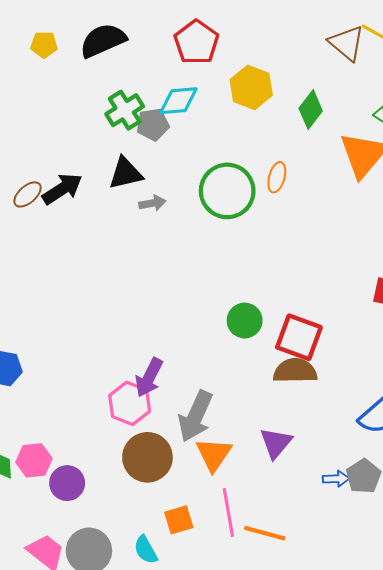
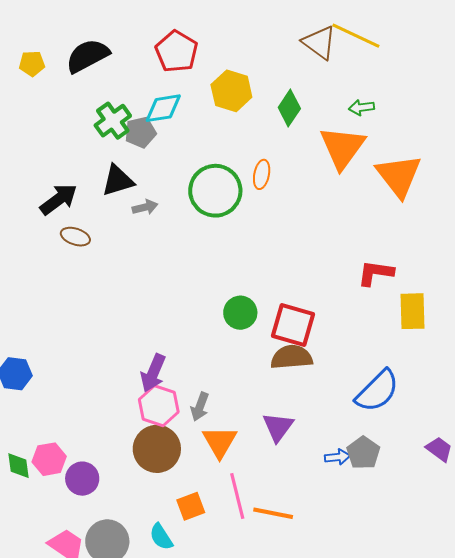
brown ellipse: (28, 194) -> (75, 237), moved, turned 64
pink hexagon: (130, 403) -> (159, 406), moved
gray arrow: (196, 416) -> (200, 407), size x0.6

